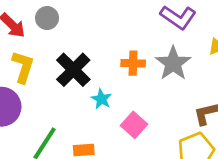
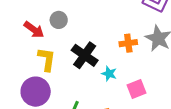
pink square: (134, 125) -> (137, 89), turned 36

